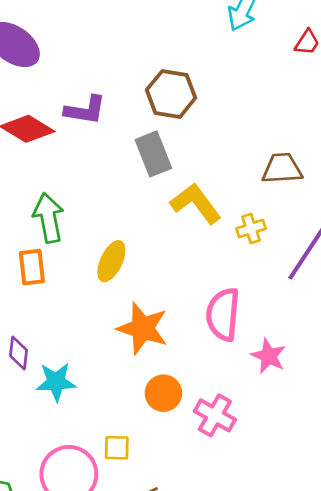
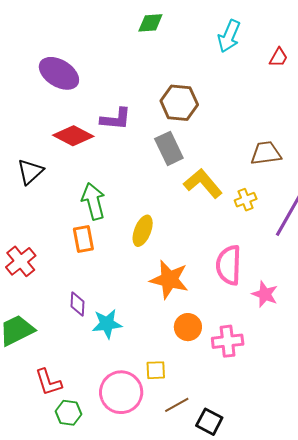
pink cross: (215, 415) -> (228, 341), turned -32

